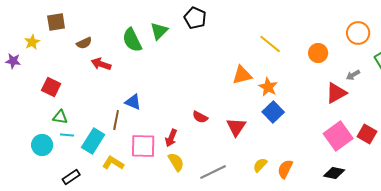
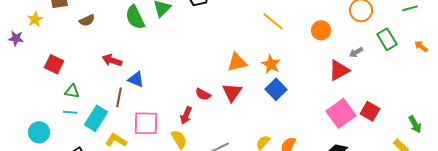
red arrow: (101, 64) -> (112, 60), moved
orange triangle: (242, 75) -> (237, 62), moved
green triangle: (60, 117) -> (72, 91), moved
red triangle: (236, 127) -> (232, 92), moved
red arrow: (171, 138) -> (186, 115), moved
cyan circle: (42, 145) -> (39, 132), moved

